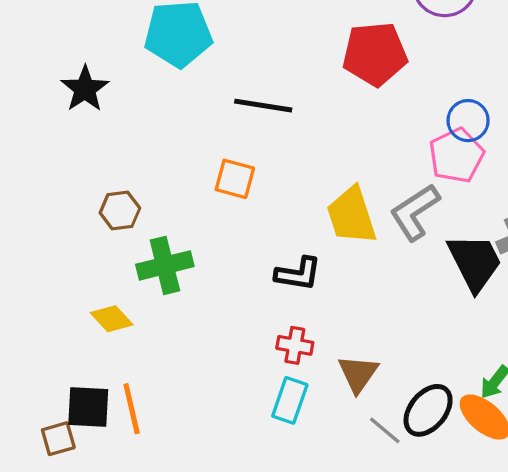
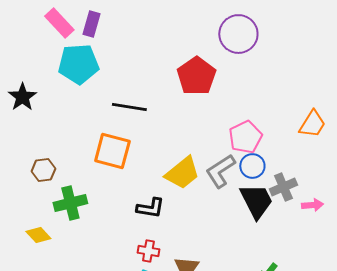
red pentagon: (375, 54) -> (196, 76), turned -30
blue circle: (468, 121) -> (252, 166), moved
orange square: (235, 179) -> (112, 151), size x1.5
yellow trapezoid: (351, 215) -> (182, 173), turned -111

